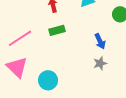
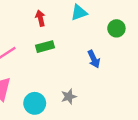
gray star: (100, 63) -> (69, 97), moved

